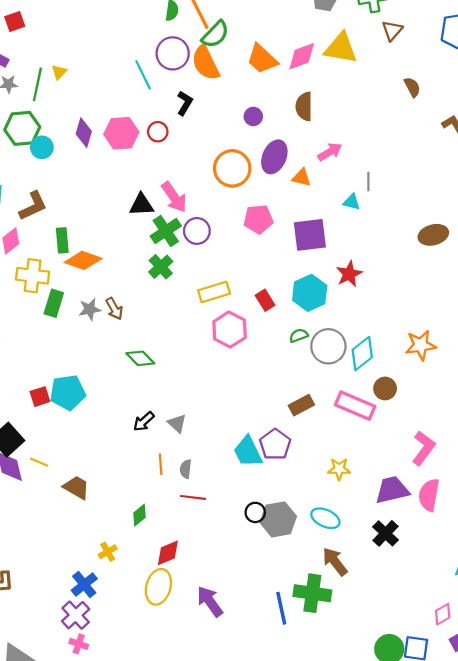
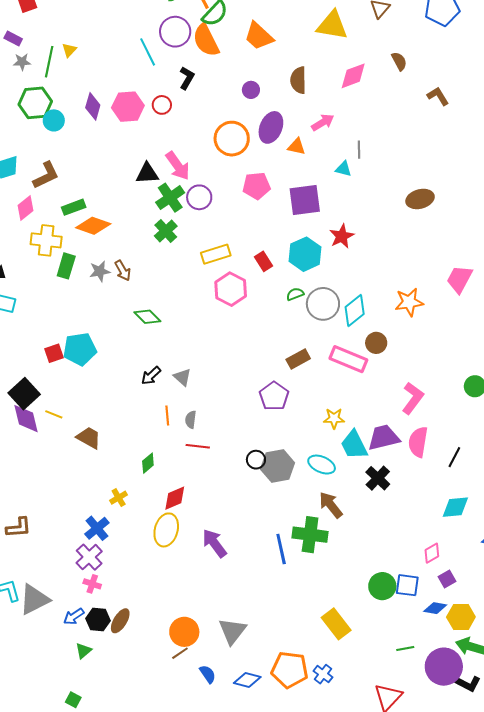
pink diamond: (302, 56) -> (353, 76), moved
green rectangle: (62, 240) -> (74, 207), turned 75
cyan trapezoid: (248, 452) -> (354, 445), moved

